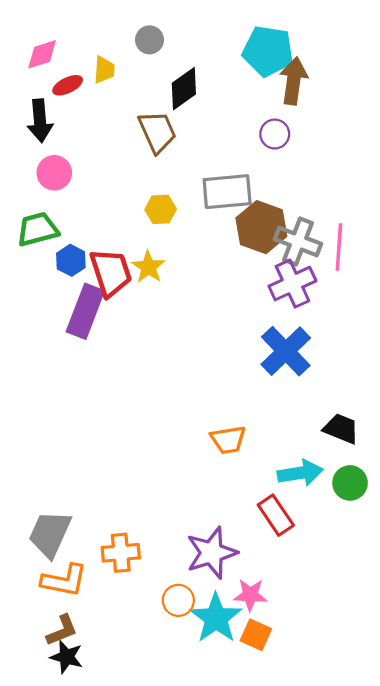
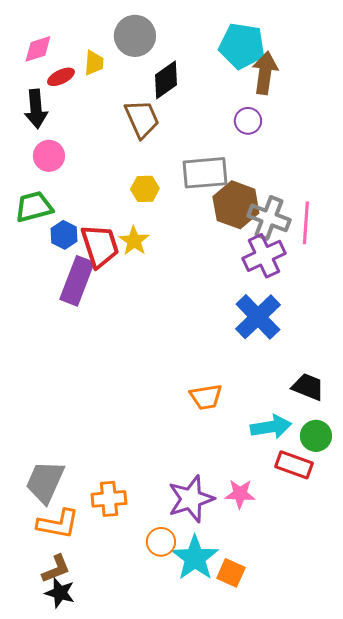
gray circle: (150, 40) -> (135, 36), size x1.6
red rectangle: (276, 515) -> (294, 465), moved, turned -36
pink star: (250, 595) -> (240, 494), moved

